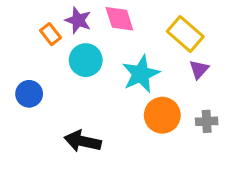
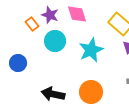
orange circle: (162, 115) -> (91, 92), moved

